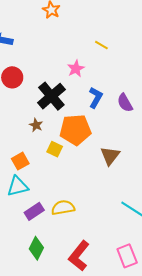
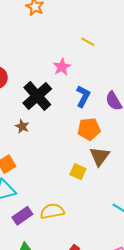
orange pentagon: (75, 130) -> (89, 129), moved, size x0.7
yellow square: (55, 149) -> (78, 172), moved

